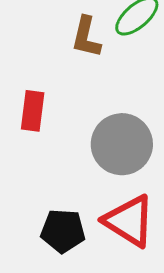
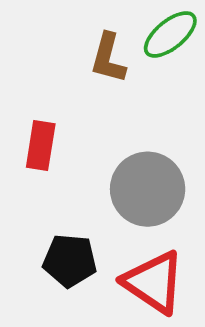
black pentagon: (63, 231) -> (70, 261), moved

